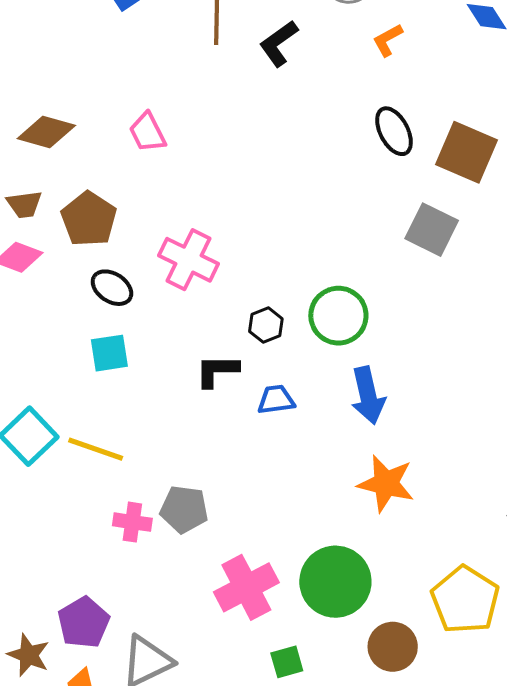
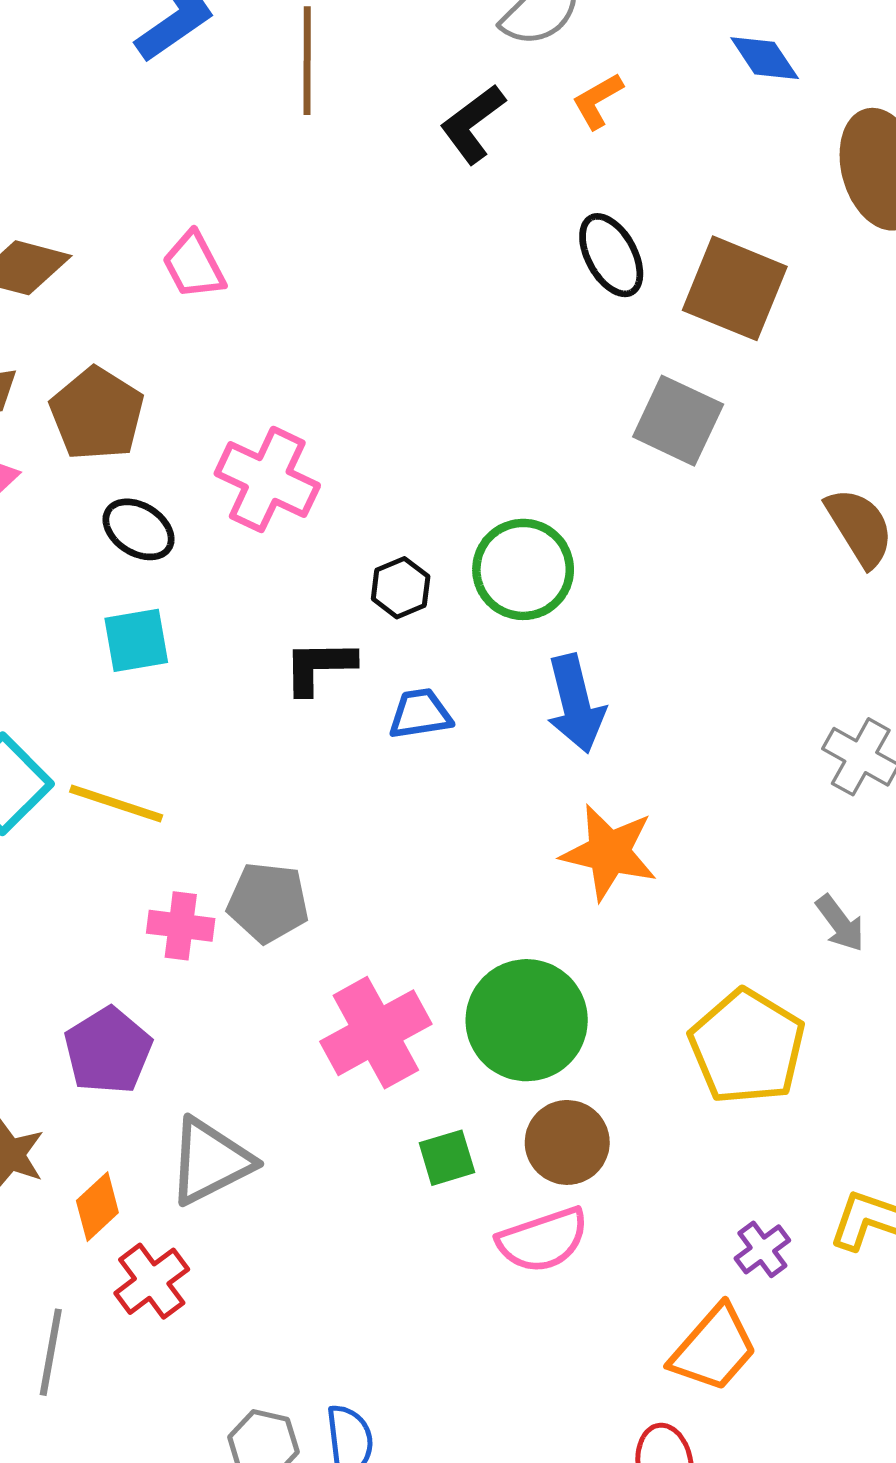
black L-shape: (279, 43) -> (473, 124), moved
purple pentagon: (84, 622) -> (108, 1051), moved
brown circle: (393, 647) -> (567, 1142), moved

